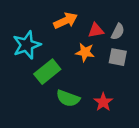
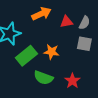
orange star: (85, 52) -> (51, 52), moved

